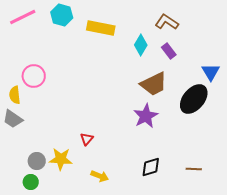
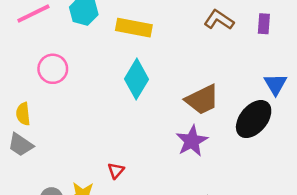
cyan diamond: (141, 45) -> (136, 79), moved, size x1.4
purple rectangle: (169, 51) -> (264, 24), moved, turned 42
pink circle: (34, 76) -> (53, 69), moved

